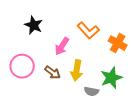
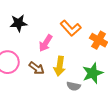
black star: (34, 25) -> (19, 23), turned -30

